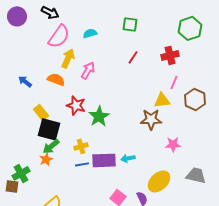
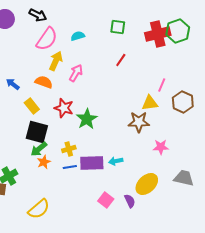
red cross: (170, 55) -> (158, 34), moved, size x1.4
yellow rectangle: (41, 112) -> (32, 106), moved
orange star: (46, 159) -> (44, 162), moved

